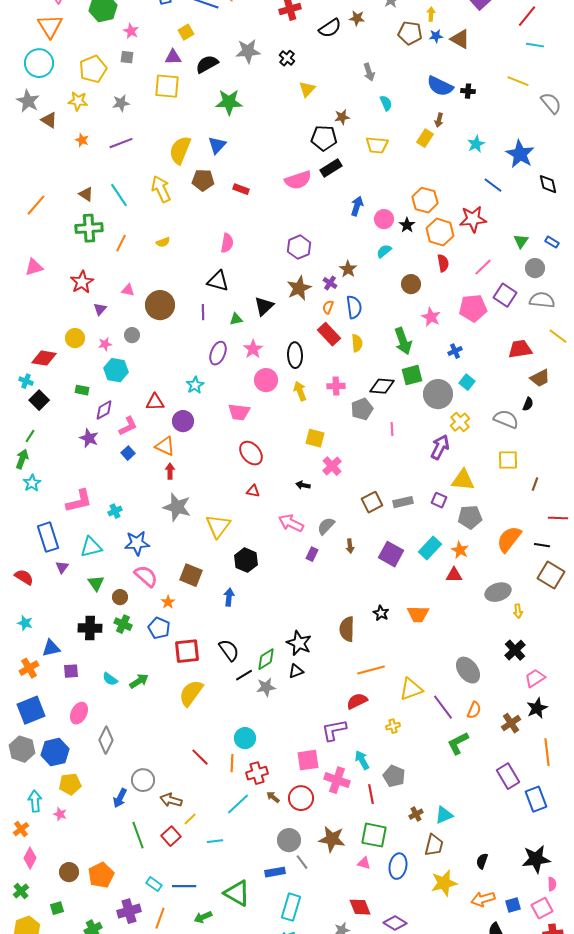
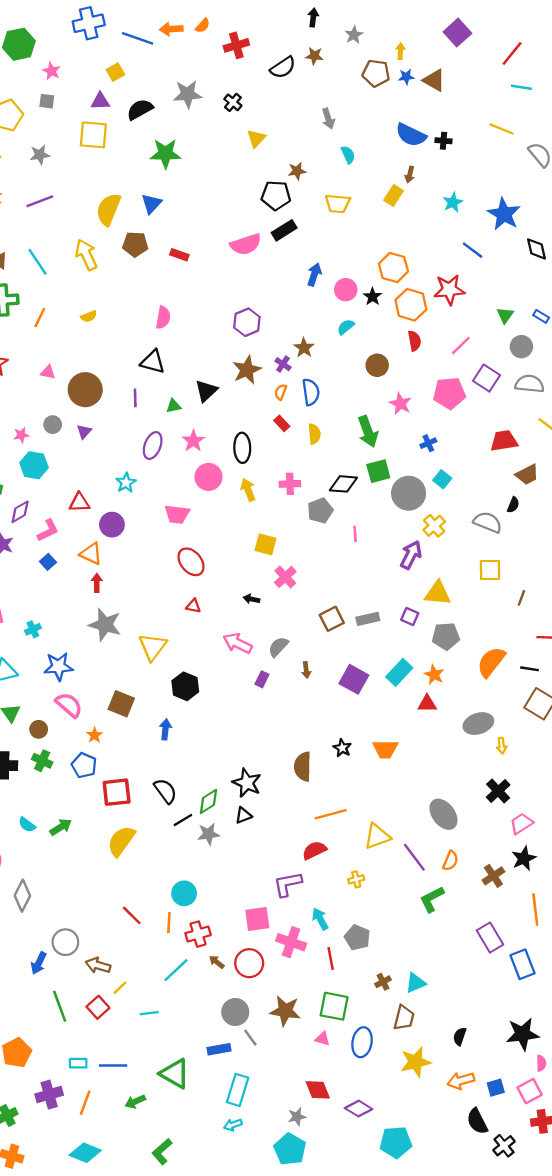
purple triangle: (100, 309) -> (84, 432), moved
red rectangle: (329, 334) -> (282, 423), size x0.6
cyan rectangle: (154, 884) -> (78, 1063), turned -35

